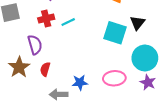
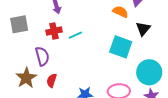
black triangle: (137, 23) -> (143, 29), moved

